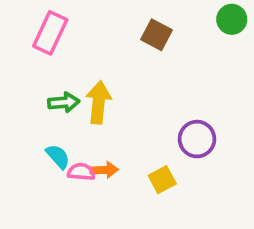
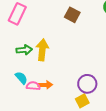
purple circle: (197, 139) -> (87, 84), moved
yellow square: (162, 180) -> (82, 101), moved

